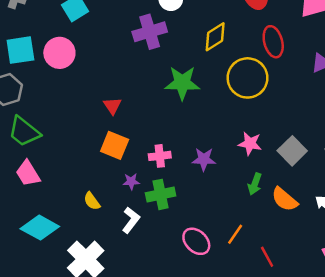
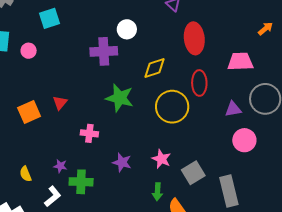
pink circle: (59, 53) -> (29, 51), size x0.6
orange square: (115, 145) -> (29, 112), moved, turned 30
pink cross: (160, 156) -> (89, 133), moved
green arrow: (255, 184) -> (157, 192), turned -30

